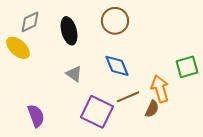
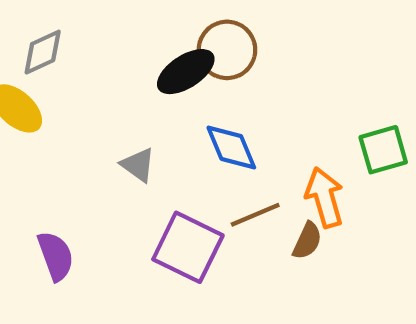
black ellipse: (69, 31) -> (186, 72), moved, turned 72

